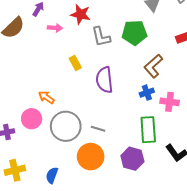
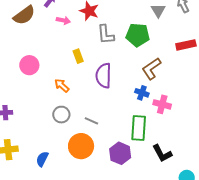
blue cross: (147, 93) -> (142, 93), turned 32
orange arrow: (46, 97) -> (62, 85), moved
pink circle: (32, 119) -> (29, 65), moved
gray circle: (66, 126) -> (61, 115), size x0.6

